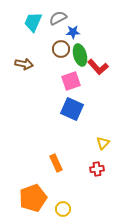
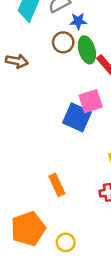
pink square: (71, 81) -> (91, 101), moved

